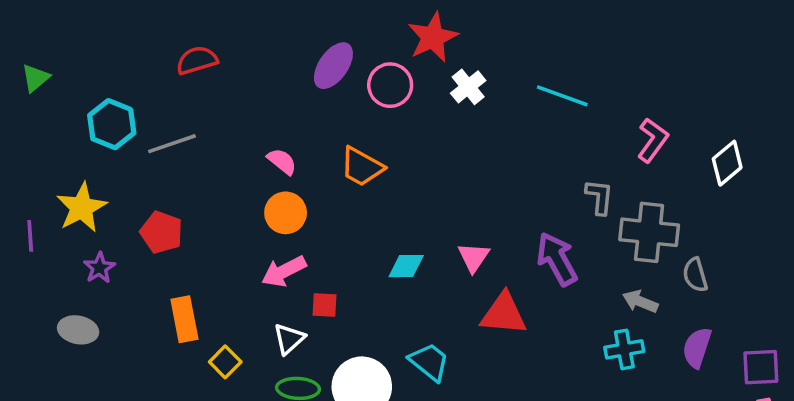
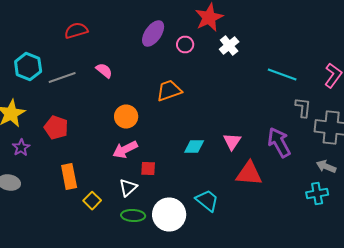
pink circle: (390, 85) -> (185, 44), size x0.7
cyan line: (562, 96) -> (282, 74), moved
pink semicircle: (282, 161) -> (104, 70), moved
orange trapezoid: (362, 167) -> (169, 90), turned 132

